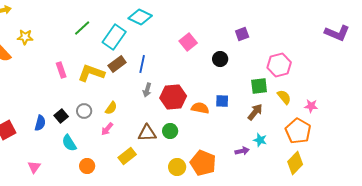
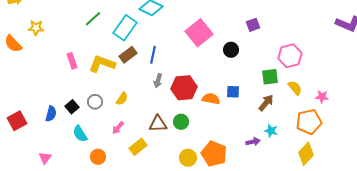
pink square: (188, 42) -> (199, 33), size x1.5
pink arrow: (107, 129) -> (118, 128), moved
orange pentagon: (298, 131) -> (309, 122), turned 30

